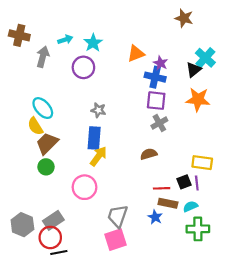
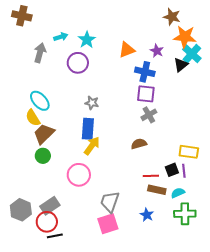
brown cross: (19, 35) -> (22, 16), moved
purple star: (160, 63) -> (157, 51), moved
orange star: (198, 99) -> (185, 37), moved
blue star: (155, 217) -> (147, 215), moved

